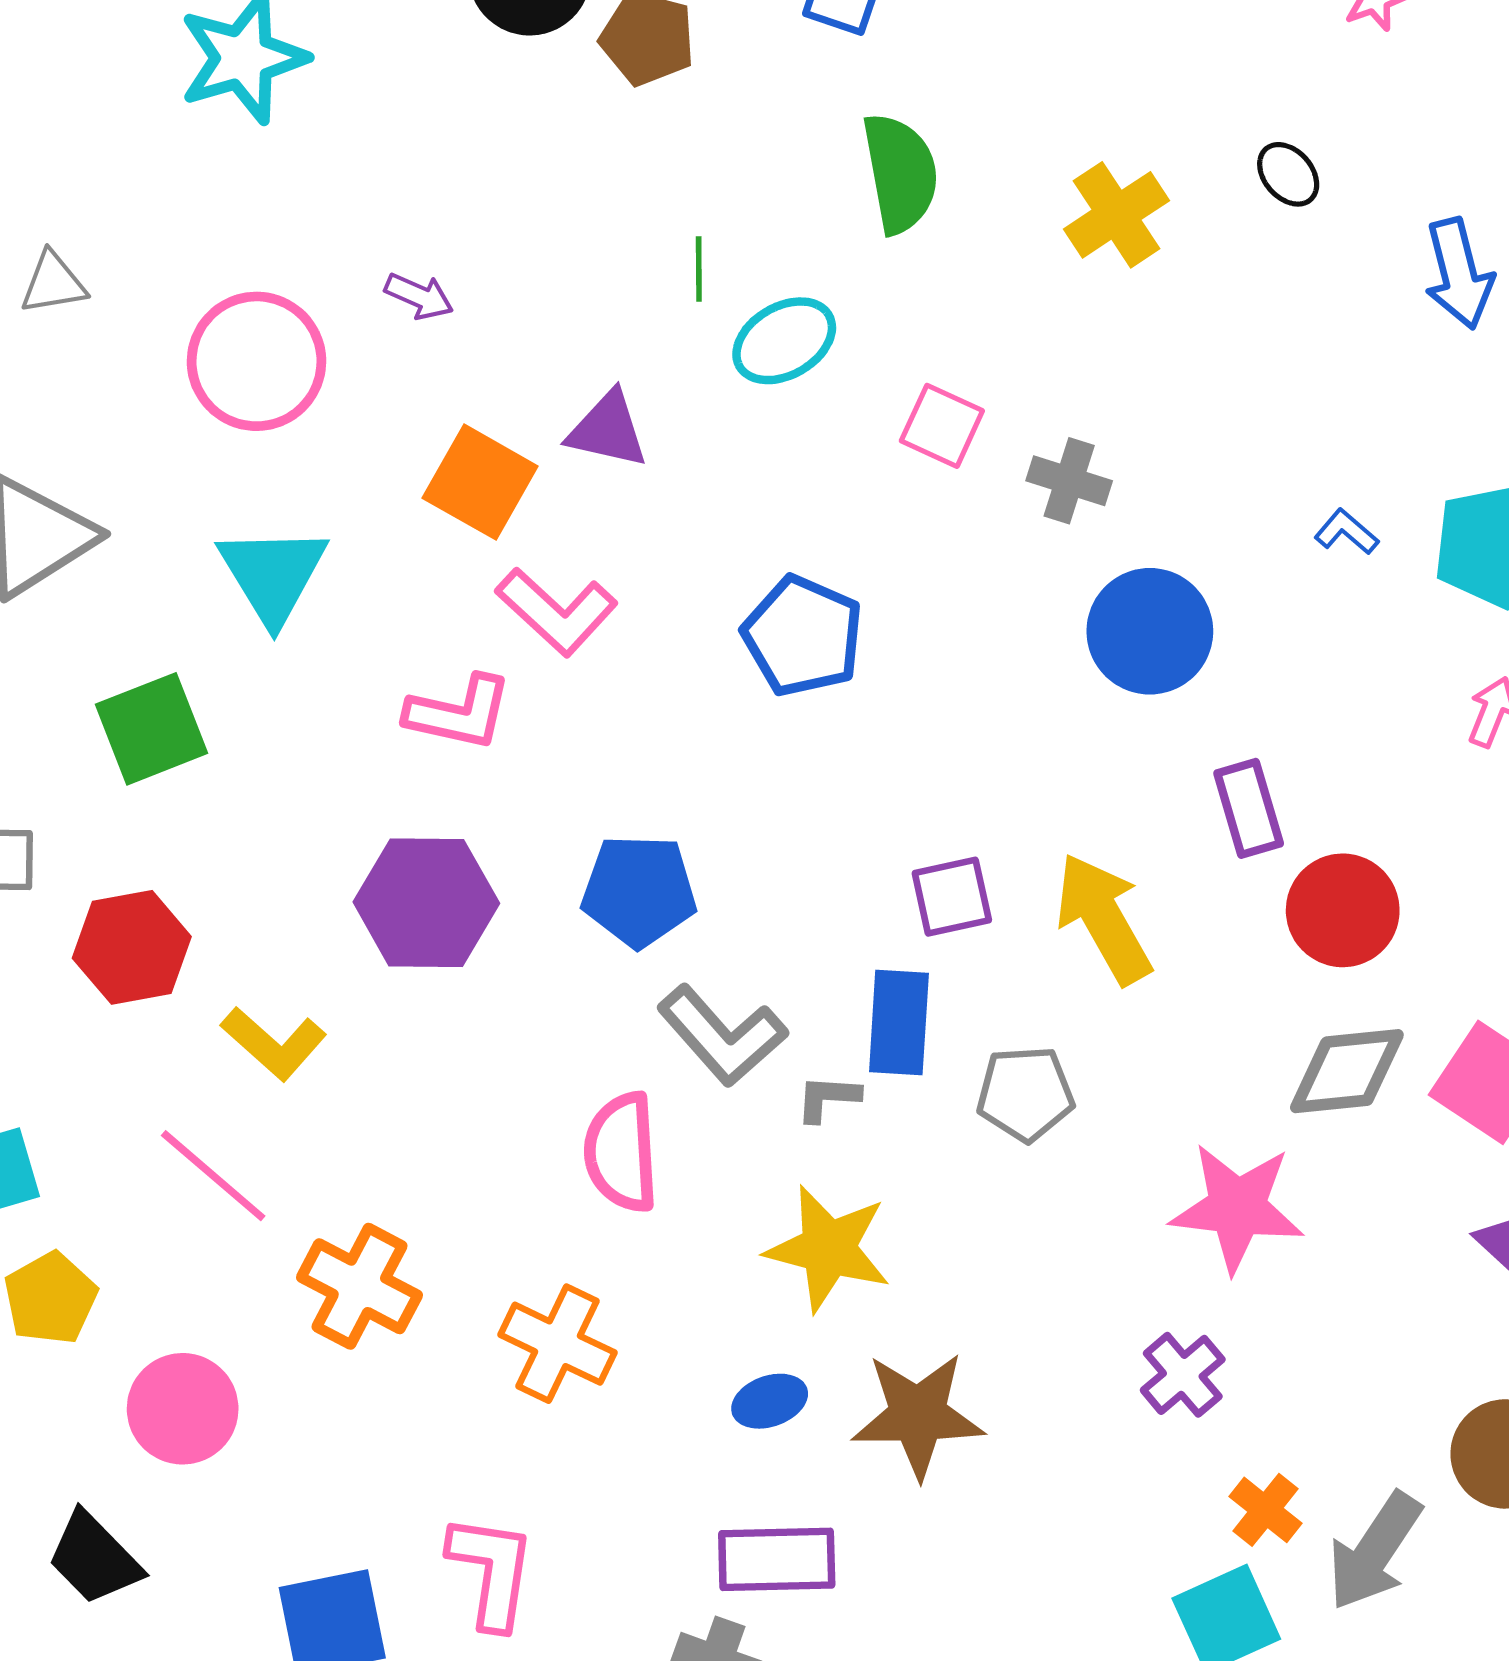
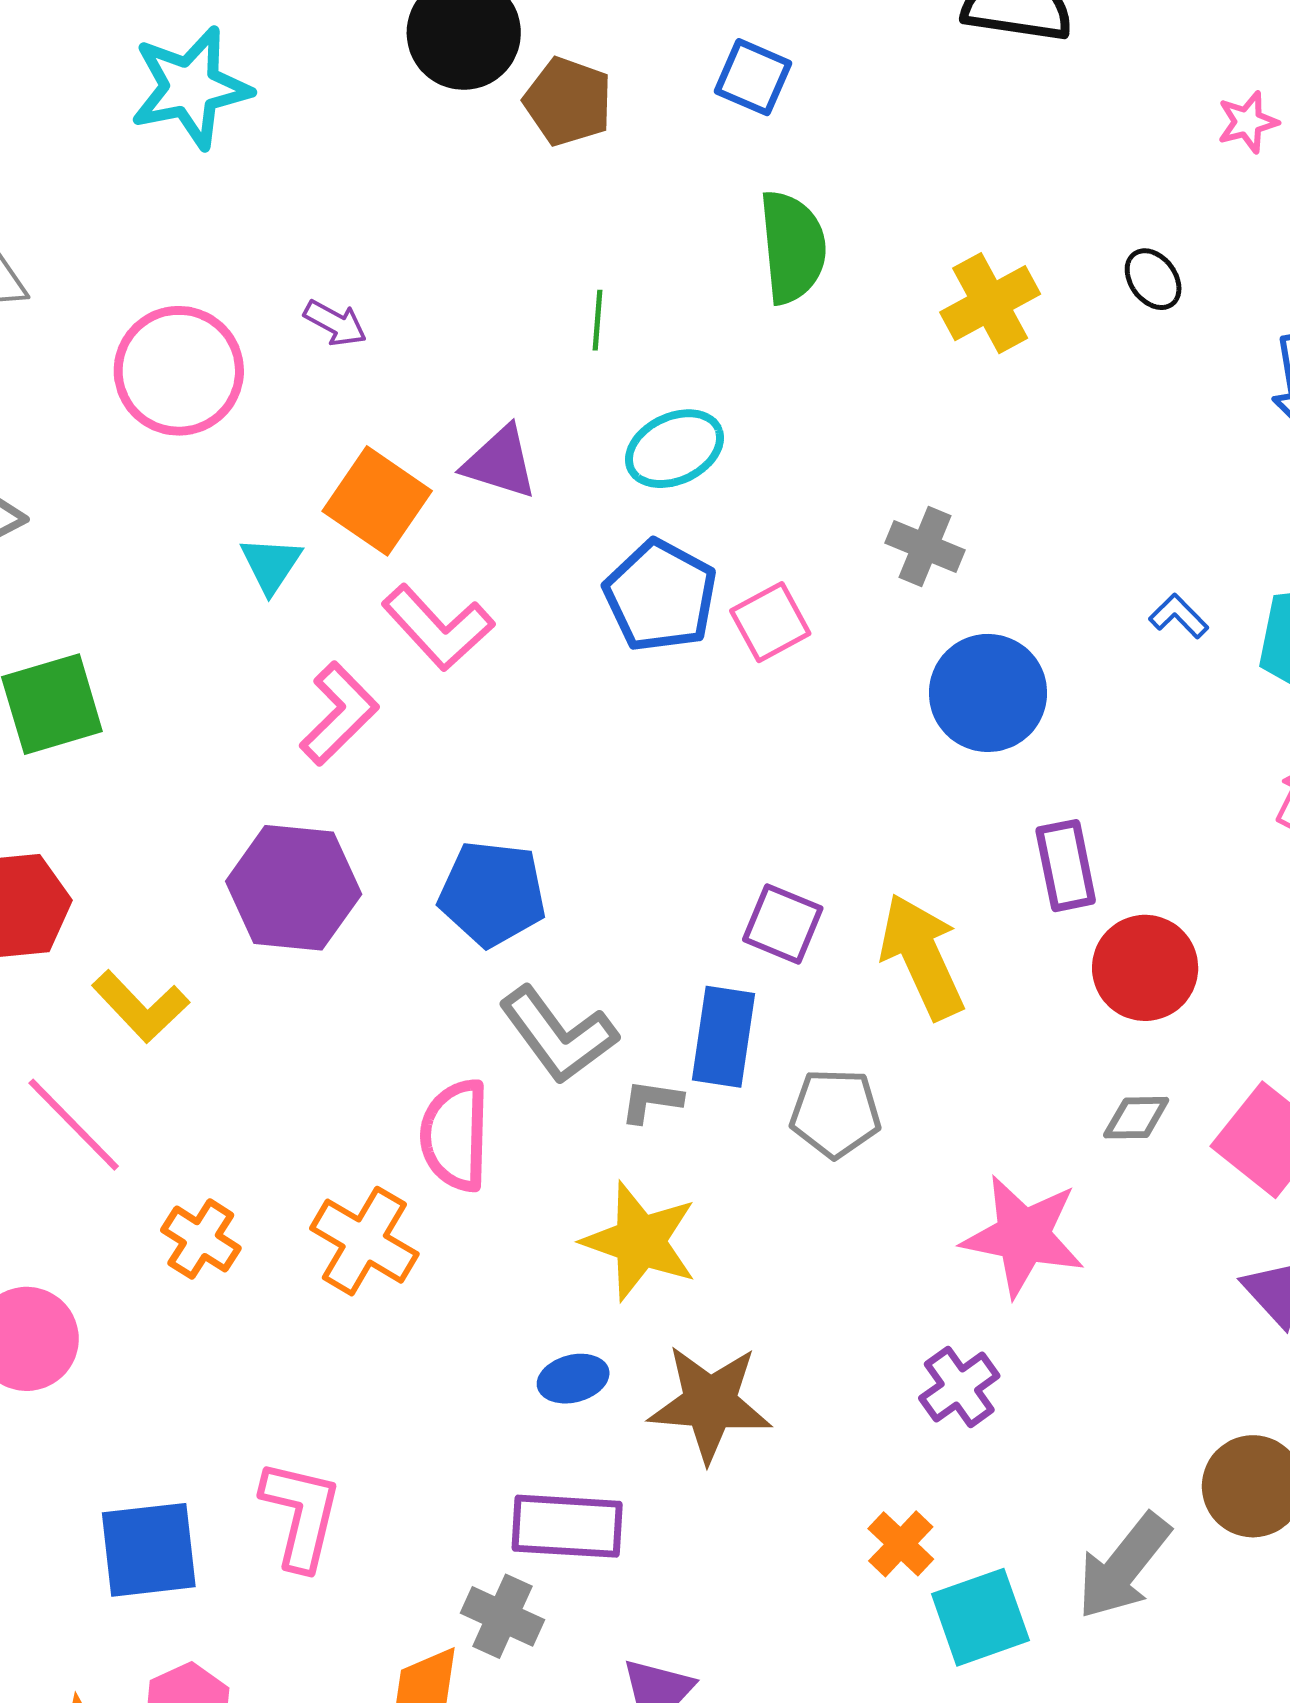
cyan ellipse: (784, 341) -> (675, 449), moved
pink square: (942, 426) -> (770, 622), moved, turned 32
cyan triangle: (273, 574) -> (271, 565), moved, size x0.6
blue pentagon: (803, 636) -> (660, 596), moved
pink L-shape: (459, 713) -> (339, 714), turned -62
purple square: (952, 897) -> (783, 924), turned 30
gray diamond: (1347, 1071) -> (1136, 1118), size x0.6
orange cross: (359, 1286) -> (201, 1239), size x0.7
orange cross: (558, 1344) -> (364, 1241), moved
orange cross: (1266, 1510) -> (901, 1544), moved

